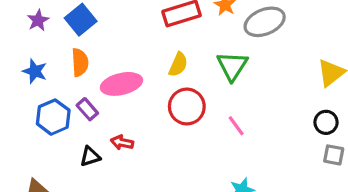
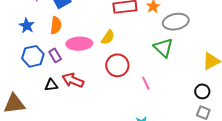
yellow semicircle: (178, 65) -> (108, 37), moved
green triangle: (232, 66) -> (163, 48), moved, turned -30
red arrow: (122, 142) -> (73, 80), size x1.5

